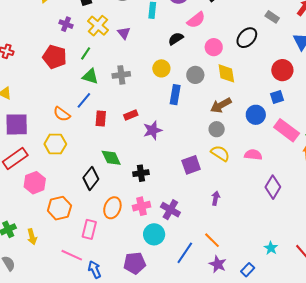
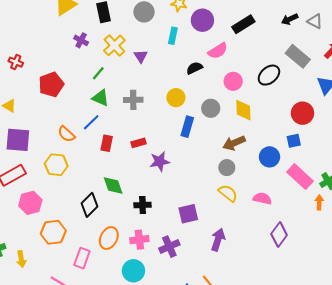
gray rectangle: (272, 17) -> (298, 56), size x1.6
red pentagon: (55, 57) -> (51, 84), moved, turned 30
purple square: (191, 165) -> (188, 214), moved
purple arrow: (216, 198) -> (218, 240), size x1.5
purple cross: (170, 210) -> (169, 247), turned 30
cyan circle: (154, 234) -> (133, 271), moved

